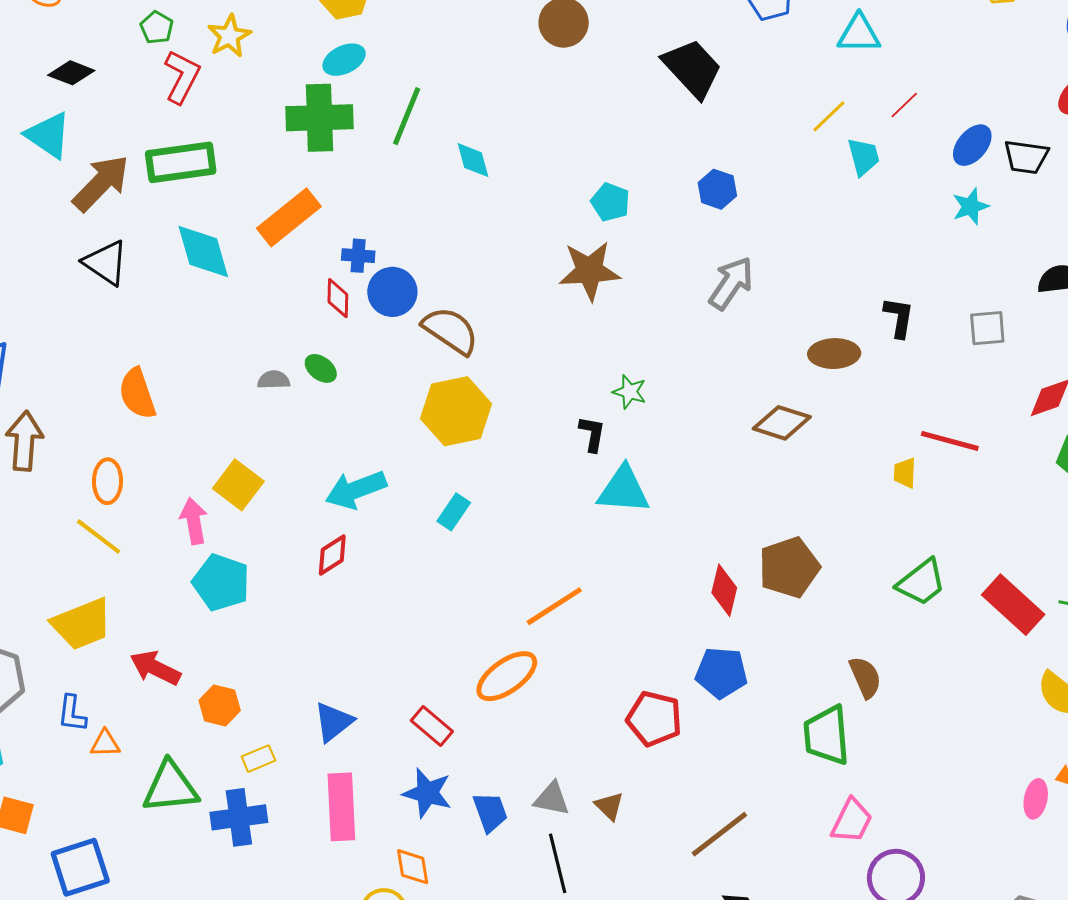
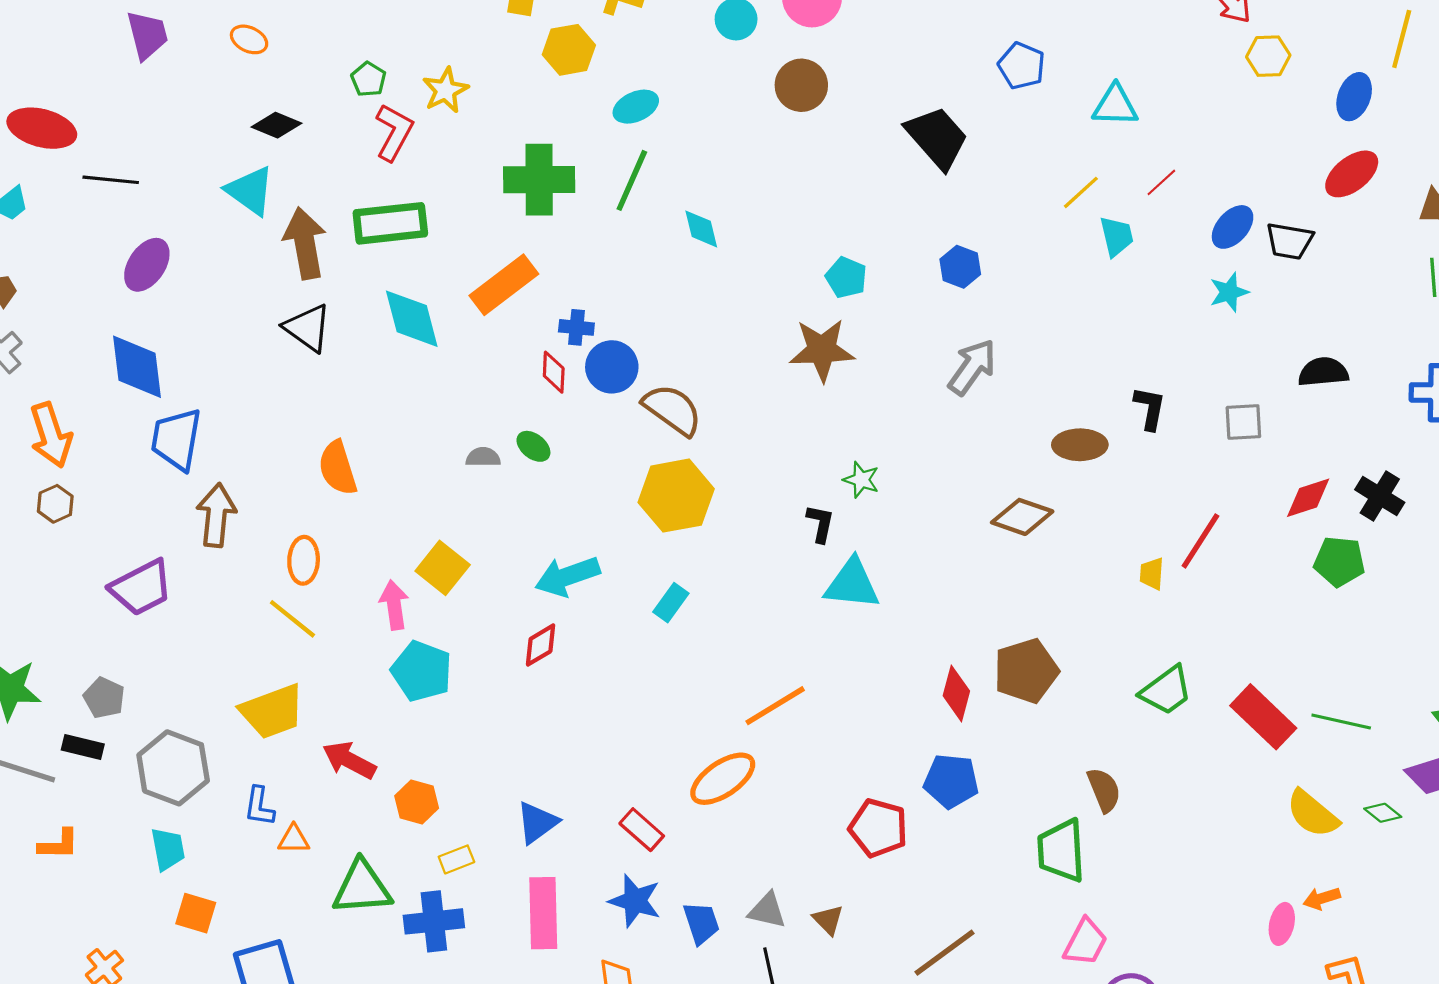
cyan ellipse: (344, 60) -> (636, 107), moved
brown arrow: (101, 183) -> (305, 243), turned -56
red line: (950, 441) -> (1200, 541), turned -74

